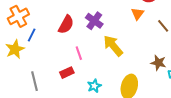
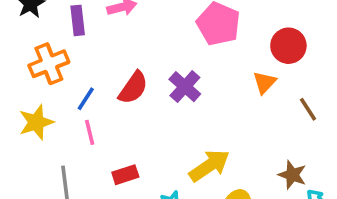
blue line: (32, 35) -> (86, 99), moved
yellow arrow: (113, 46) -> (209, 166), moved, turned 90
pink line: (79, 53) -> (90, 132), moved

